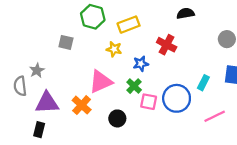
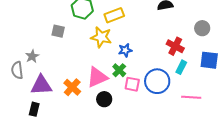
red cross: (167, 45) -> (175, 46), moved
yellow star: (114, 49) -> (101, 37), size x1.5
pink triangle: (101, 82) -> (97, 77), moved
pink line: (215, 116) -> (191, 97), turned 30

